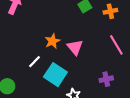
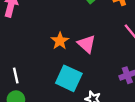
white line: (35, 62) -> (16, 75), moved, turned -48

